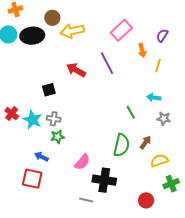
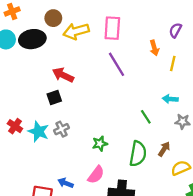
pink rectangle: (121, 30) -> (112, 28), moved, turned -40
red arrow: (76, 70) -> (63, 75), moved
gray cross: (54, 119) -> (62, 129), turned -32
green star: (58, 137) -> (100, 144), moved
blue arrow: (41, 157) -> (66, 183), moved

